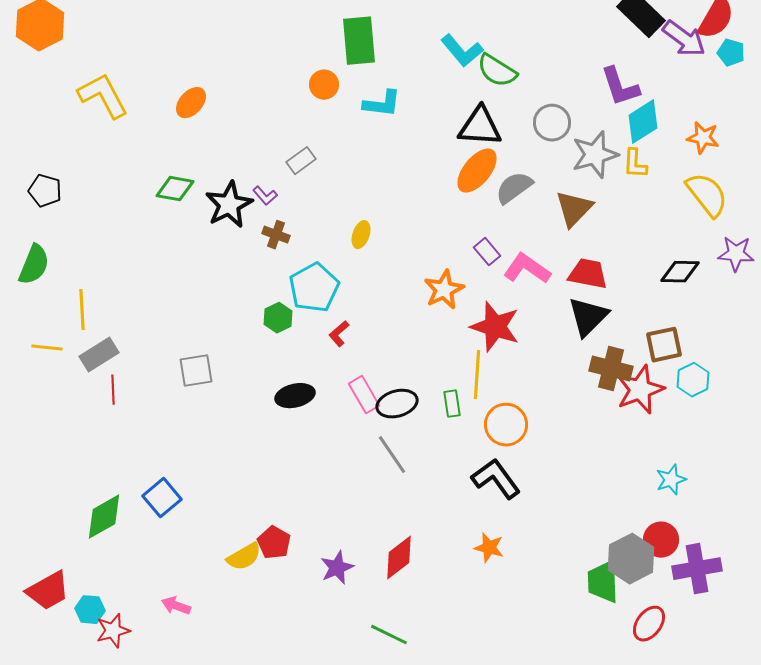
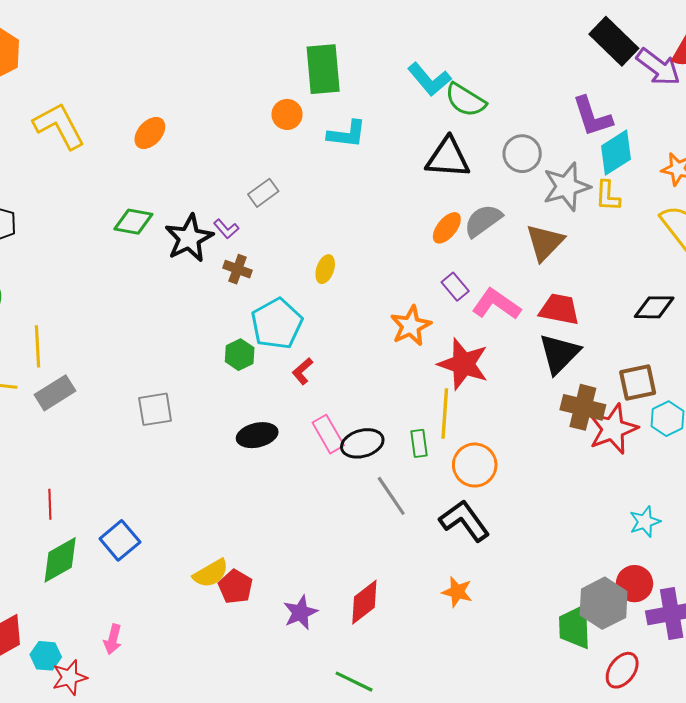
orange ellipse: (477, 171) -> (447, 228), moved, size x0.7
red line: (113, 390) -> (50, 504), moved
gray line: (392, 455) -> (391, 496), moved
yellow semicircle: (244, 557) -> (211, 573), moved
pink arrow: (176, 606) -> (113, 639), moved, turned -96

